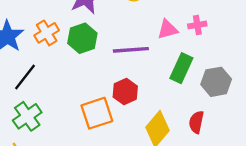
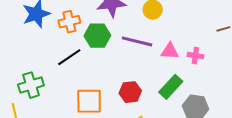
purple line: (131, 50) -> (137, 41), moved
black line: (25, 77) -> (69, 57), moved
red hexagon: (125, 92) -> (130, 92), moved

